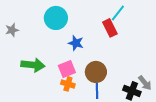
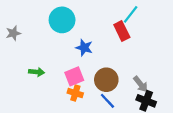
green arrow: (33, 65) -> (37, 72), size x0.6
gray arrow: (145, 83) -> (141, 84), moved
blue line: (97, 91) -> (107, 101), turned -42

